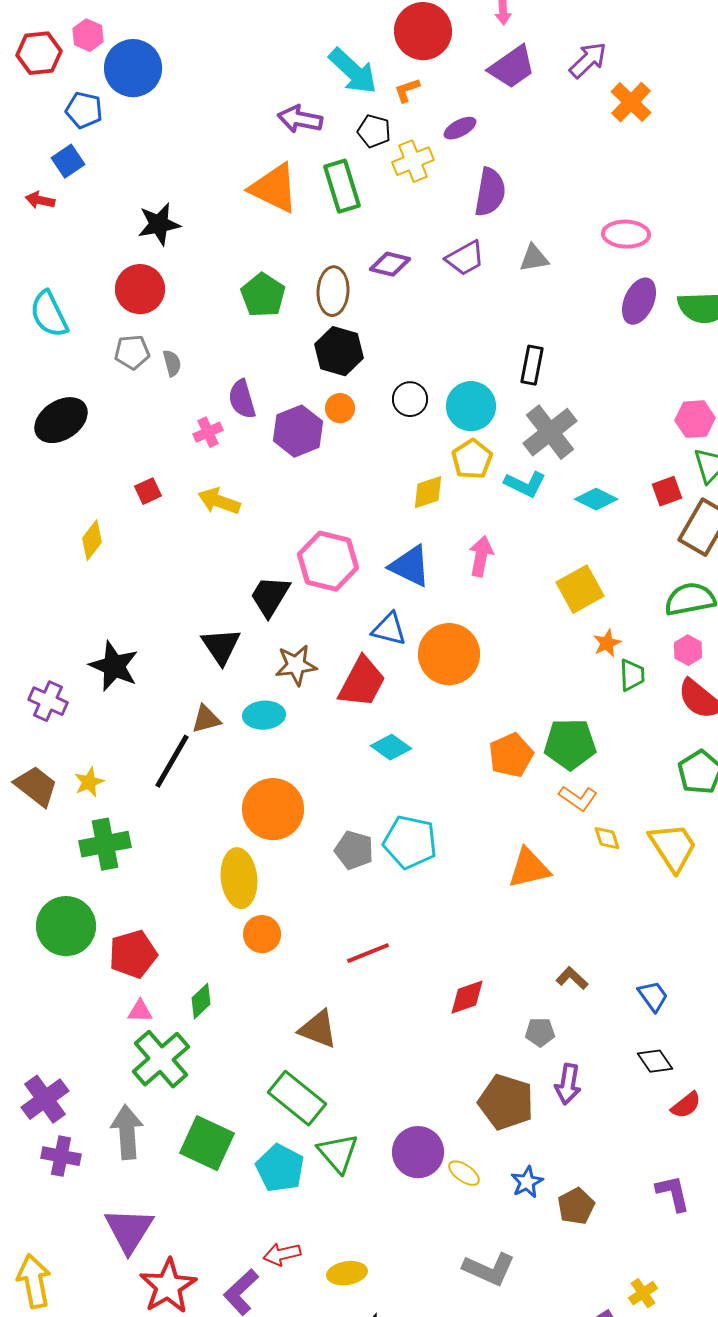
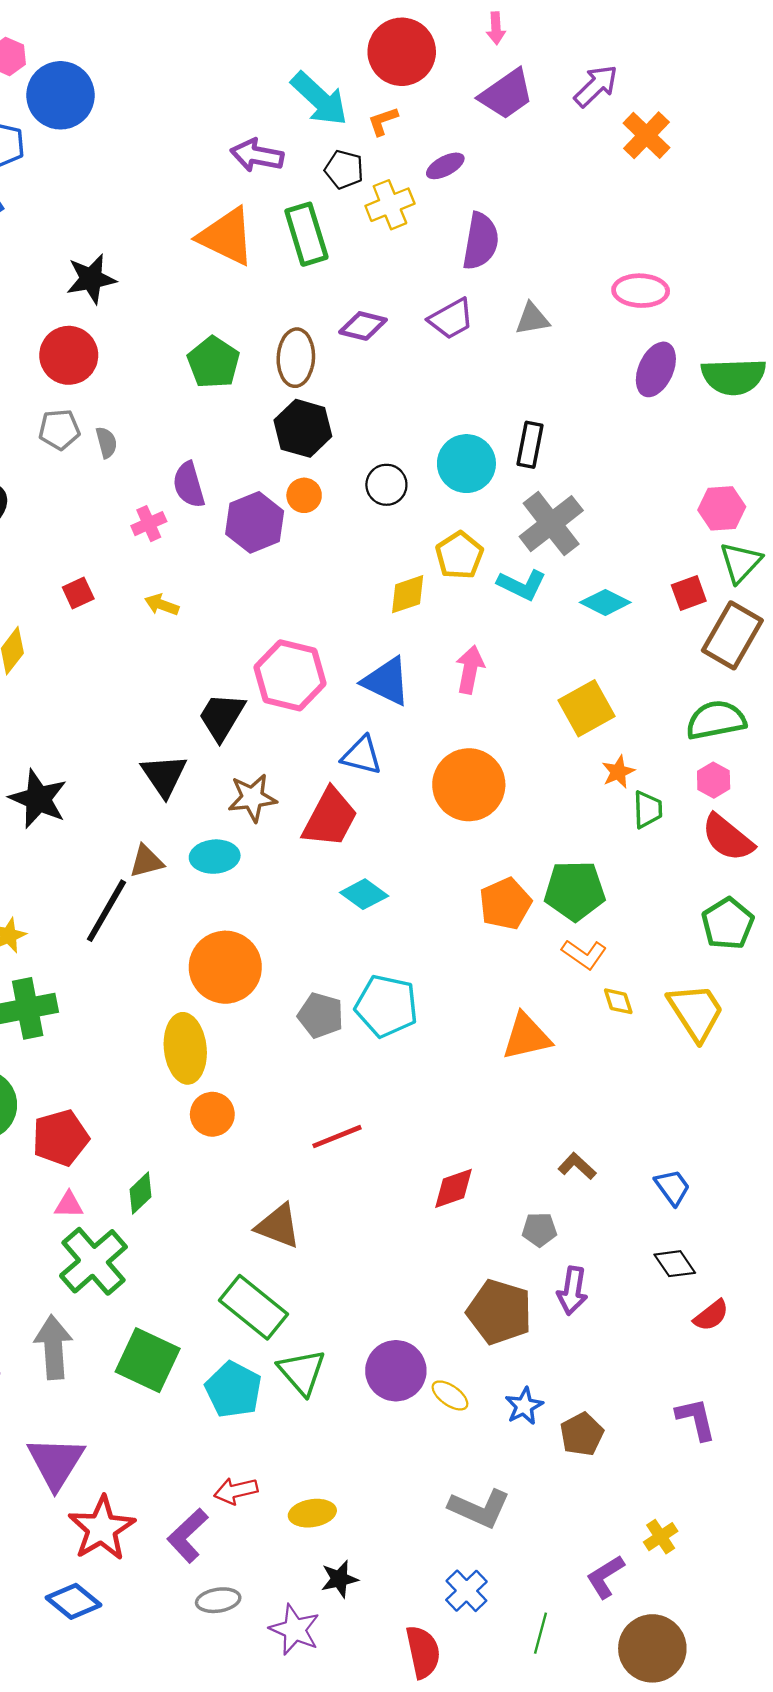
cyan circle: (471, 406) -> (466, 464), moved
yellow arrow: (219, 501) -> (162, 605), size x0.7
orange circle: (449, 654) -> (469, 785), moved

